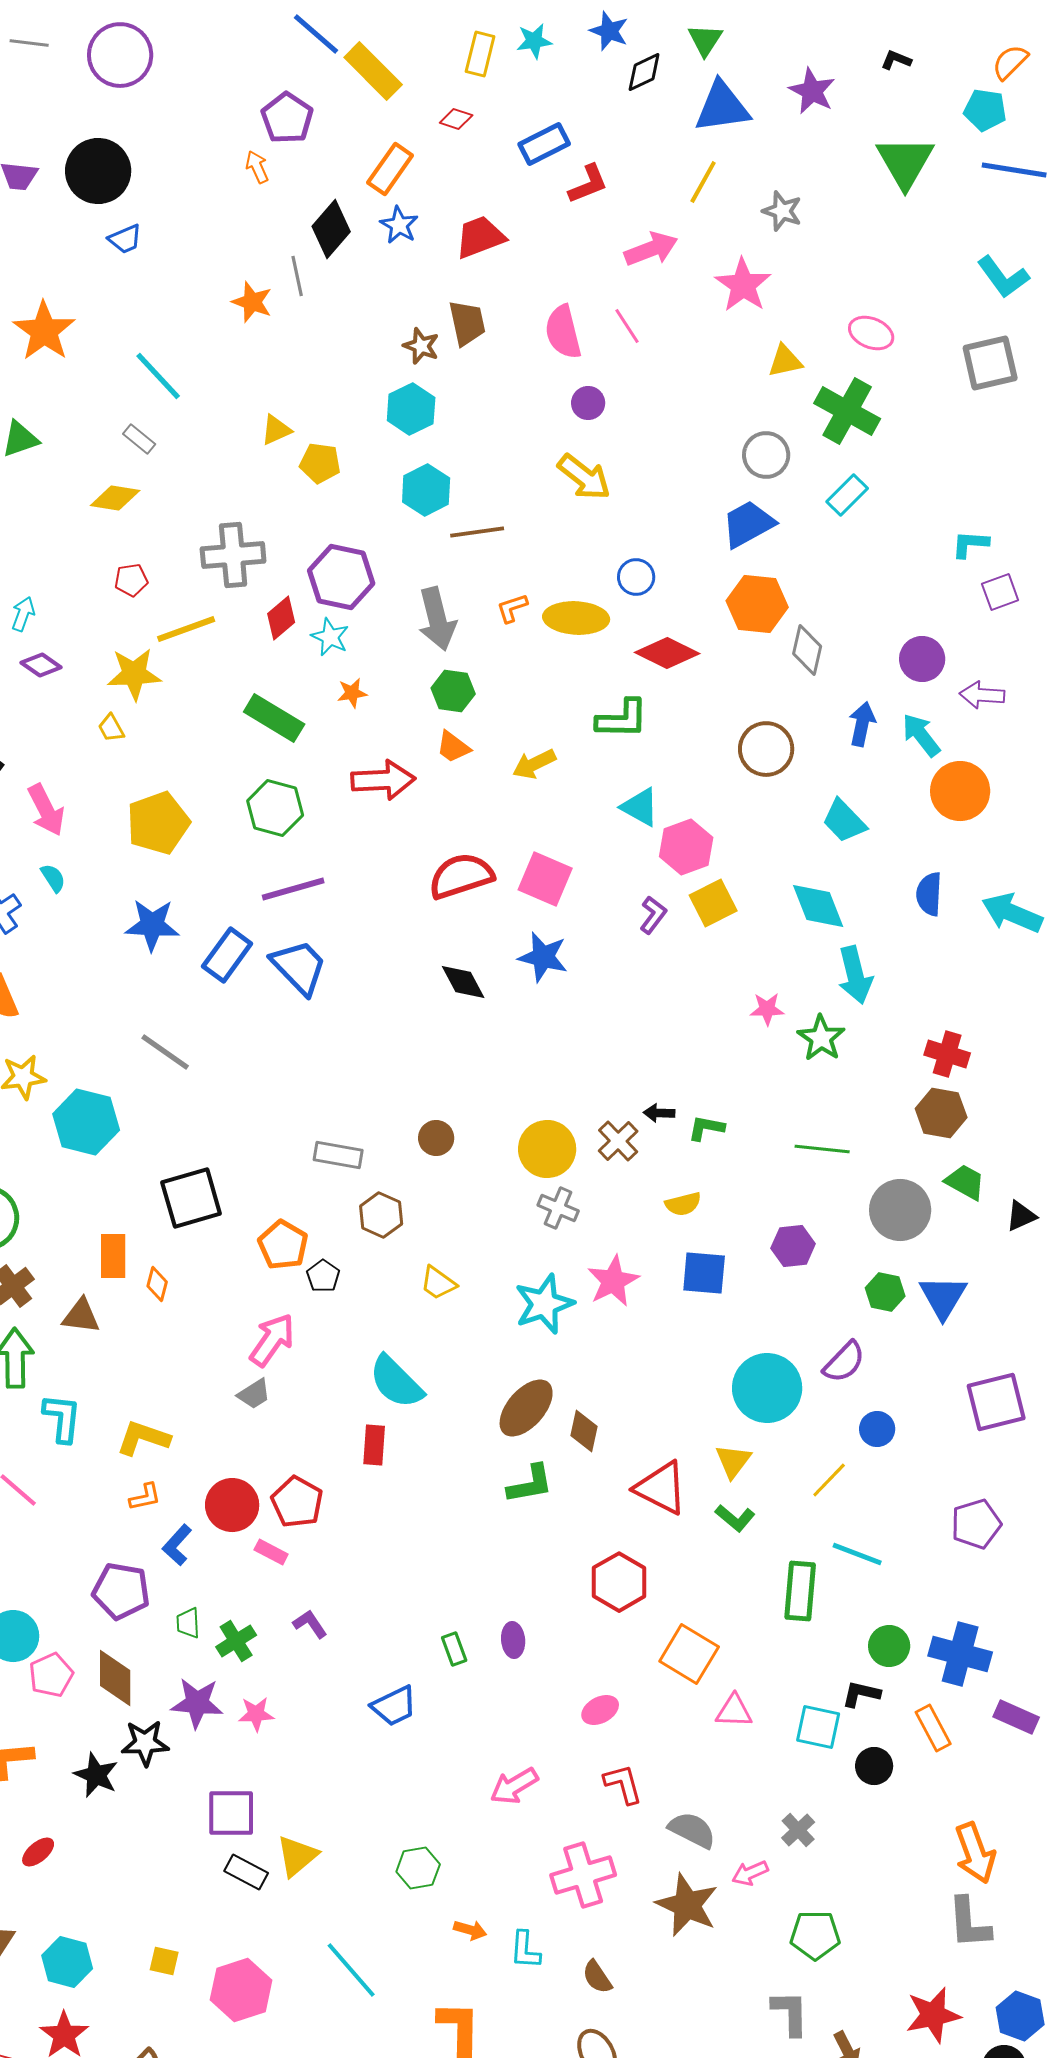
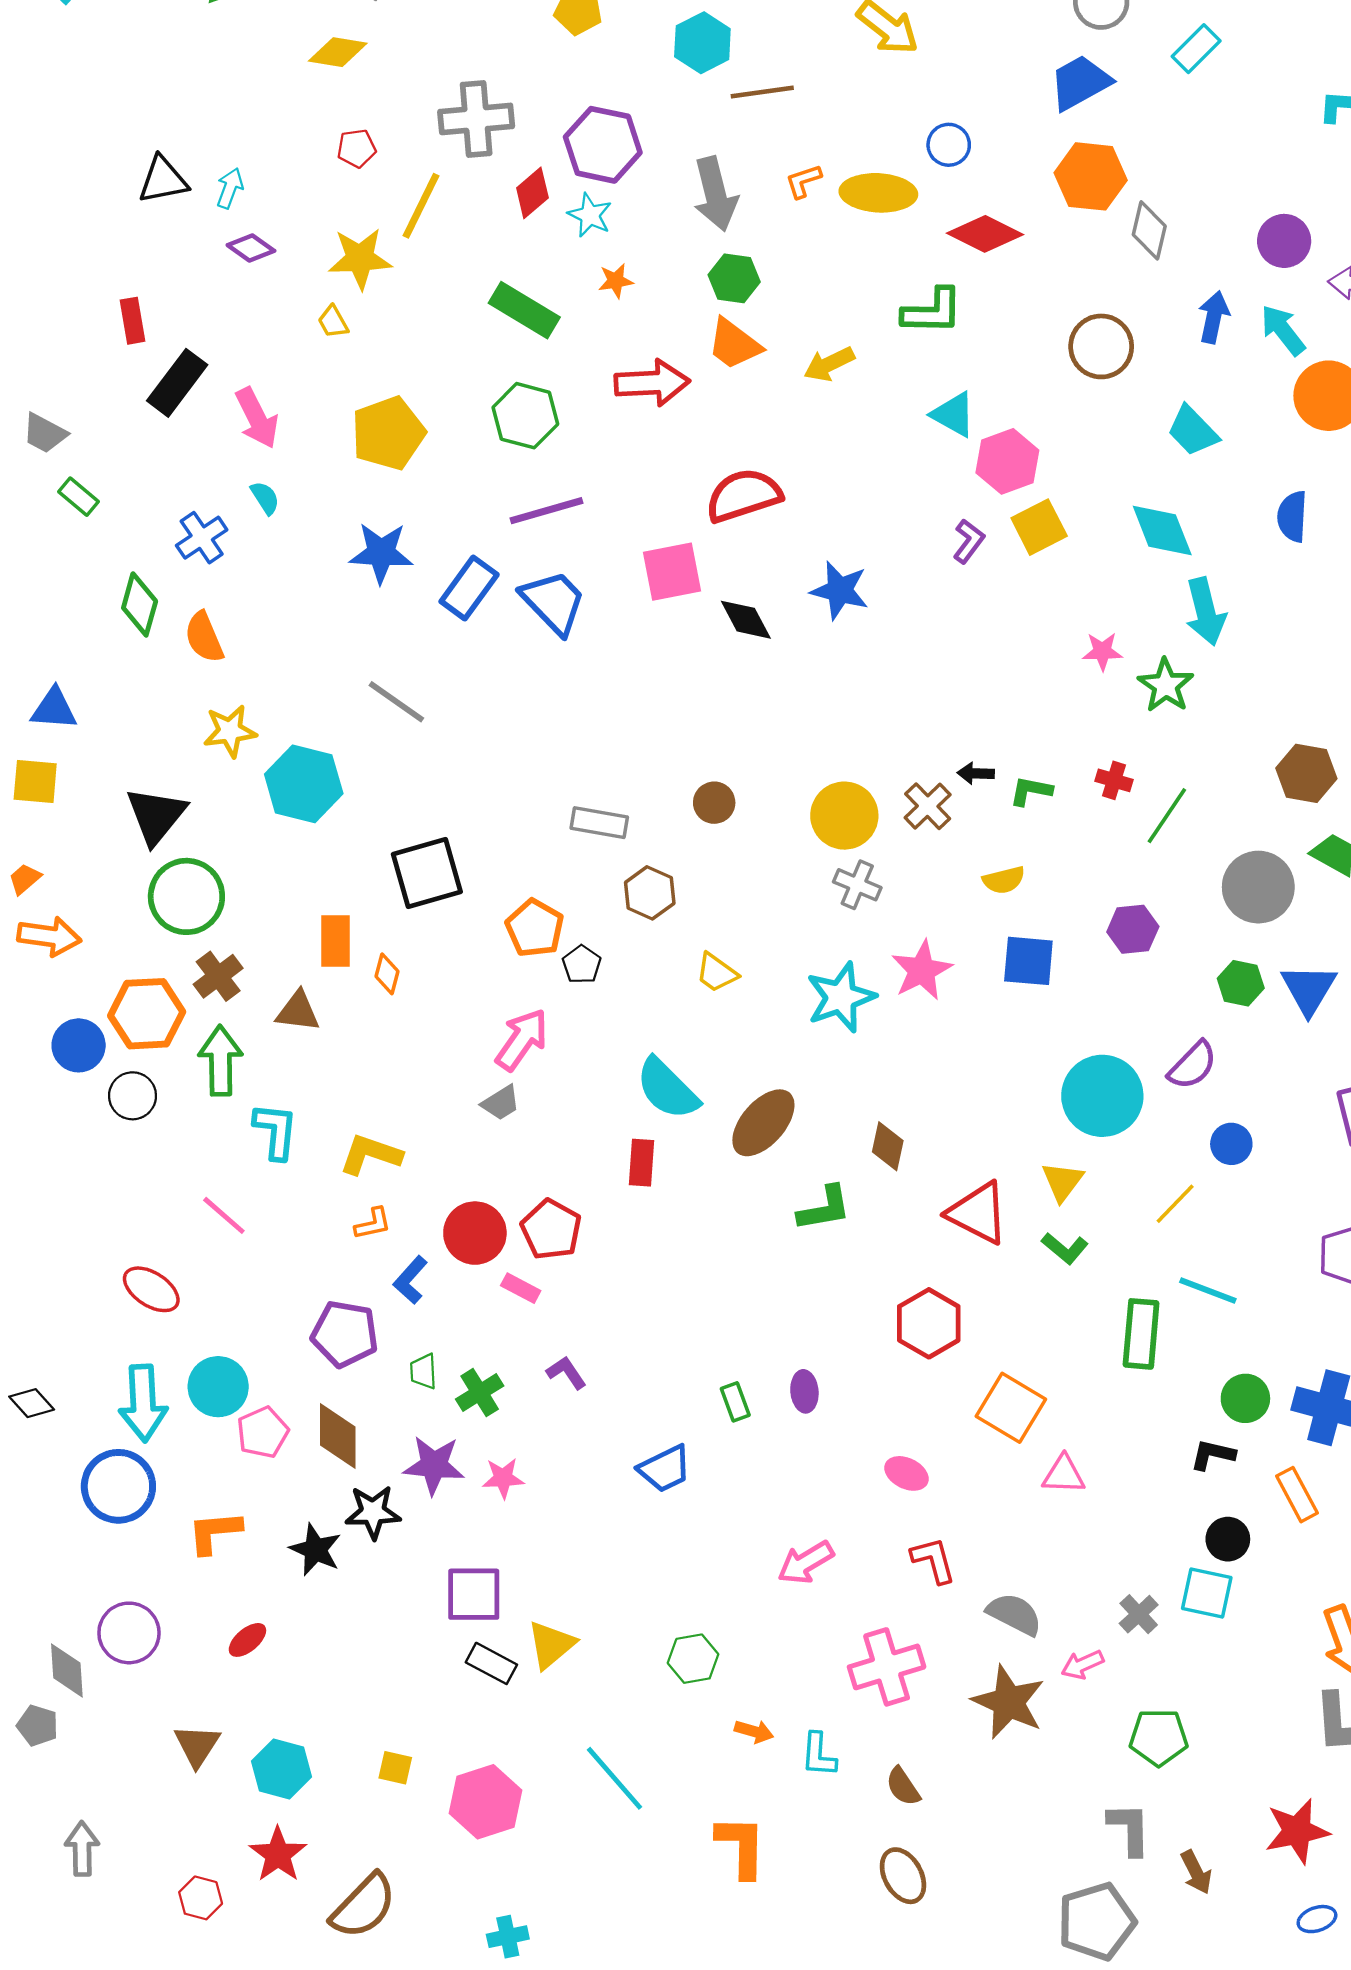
yellow line: (186, 629) -> (421, 206), turned -44
orange trapezoid: (453, 747) -> (734, 344), size x1.4
pink square: (545, 879) -> (672, 572), moved, turned -34
red cross: (947, 1054) -> (1114, 780), moved, size x0.7
green line: (822, 1149) -> (1167, 816), turned -62
brown ellipse: (526, 1408) -> (763, 1123), moved
pink ellipse: (600, 1710) -> (906, 1473), turned 54
cyan square: (818, 1727) -> (1207, 1593), moved

